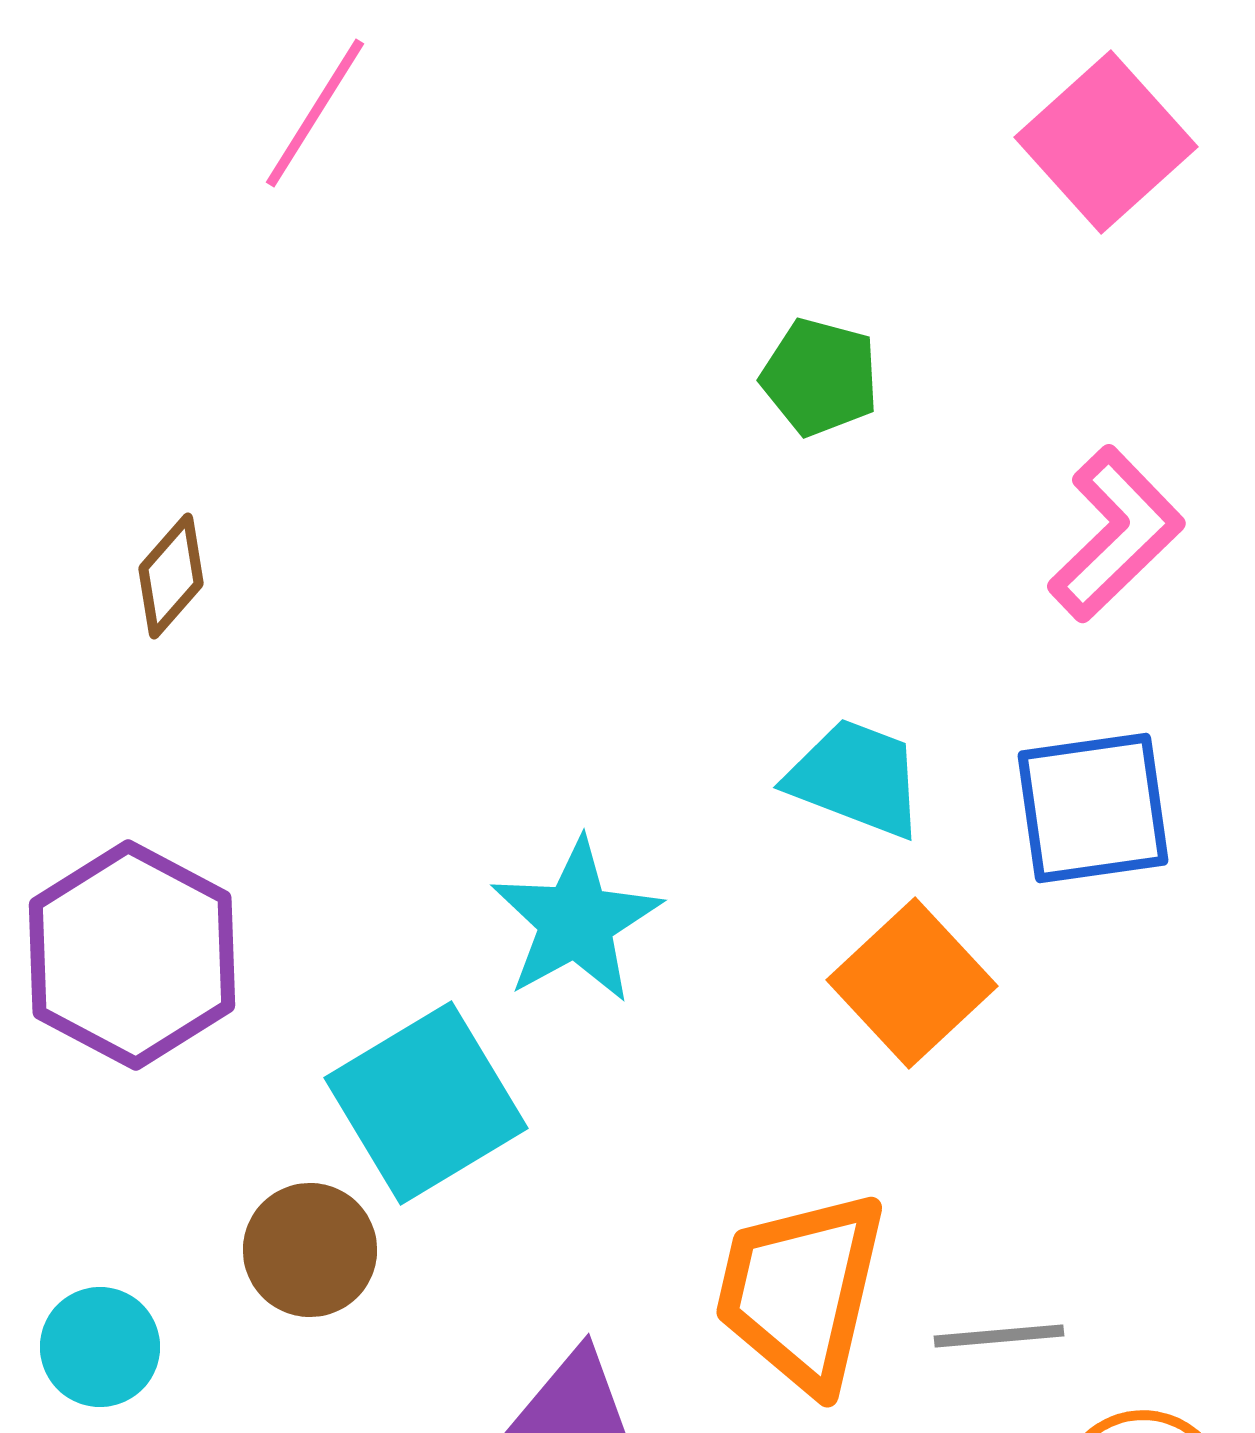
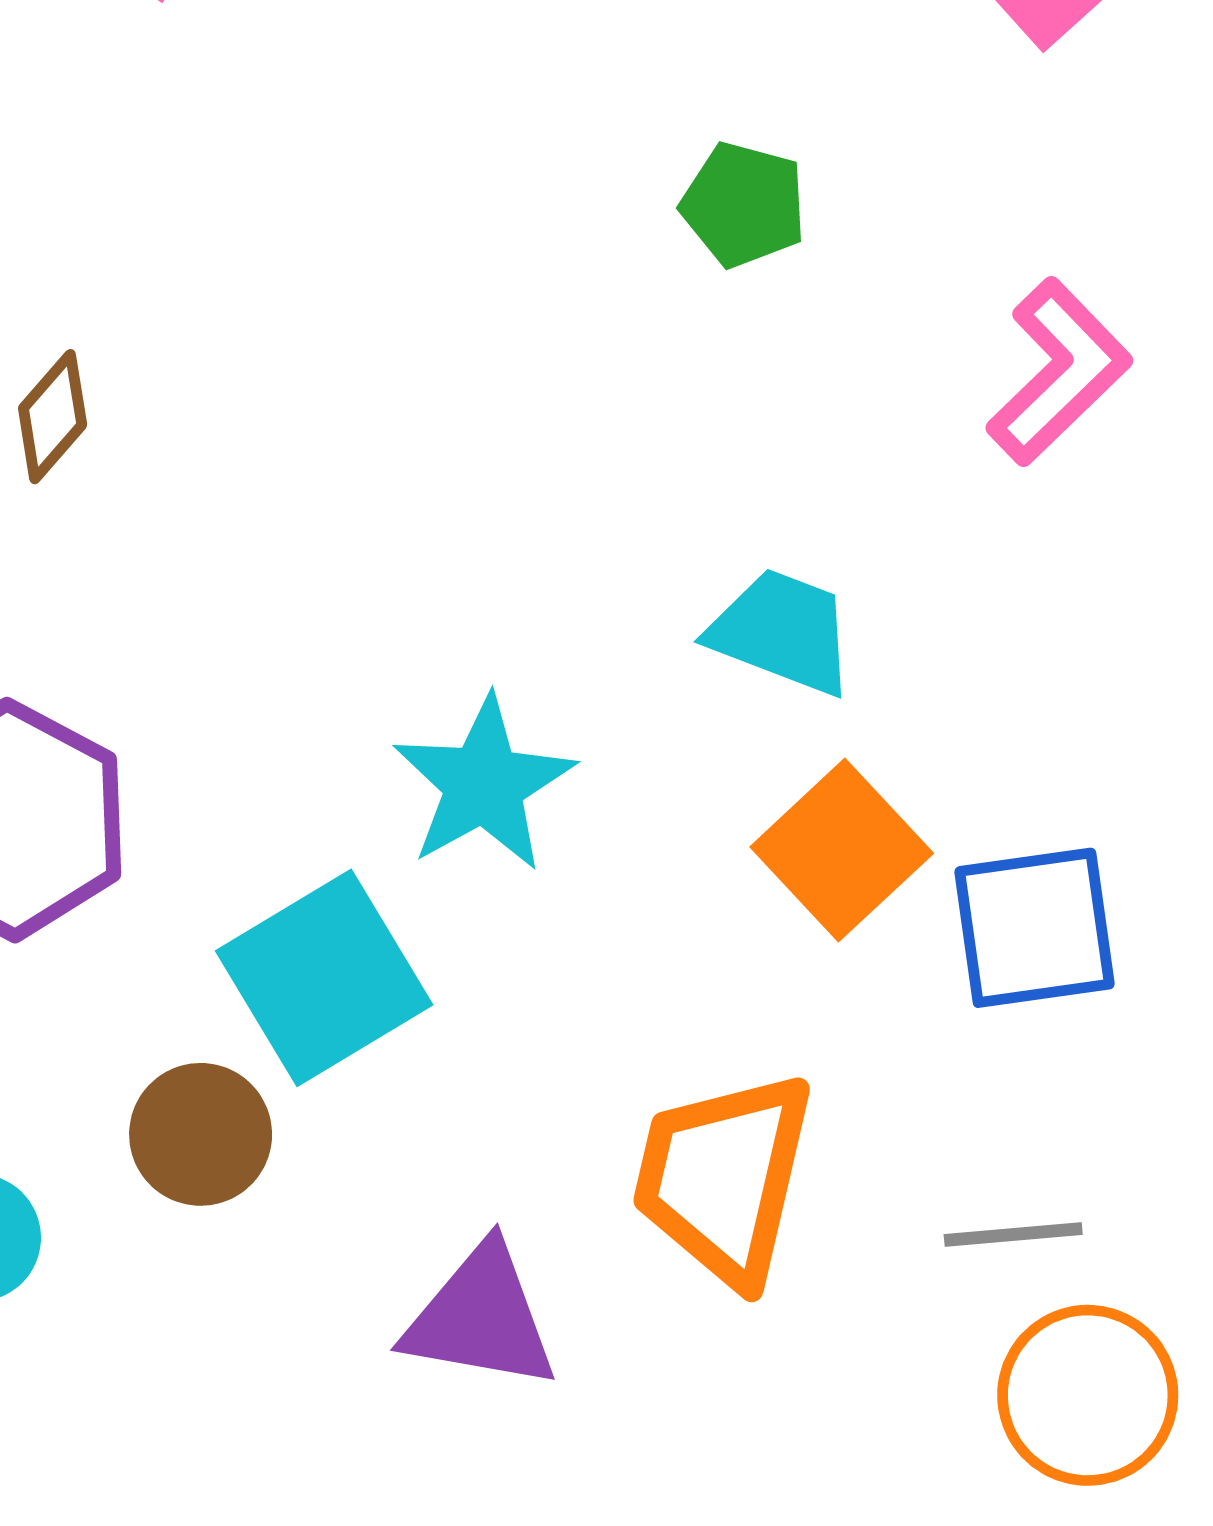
blue square: (1093, 808) -> (1034, 928), moved
gray line: (999, 1336) -> (1013, 1235), moved

